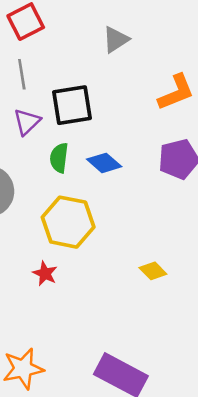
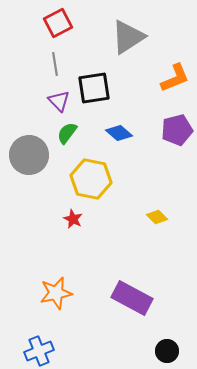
gray triangle: (116, 40) -> (128, 37), size x1.6
purple triangle: (27, 122) -> (59, 101), turned -30
green semicircle: (59, 158) -> (67, 133), moved, turned 30

